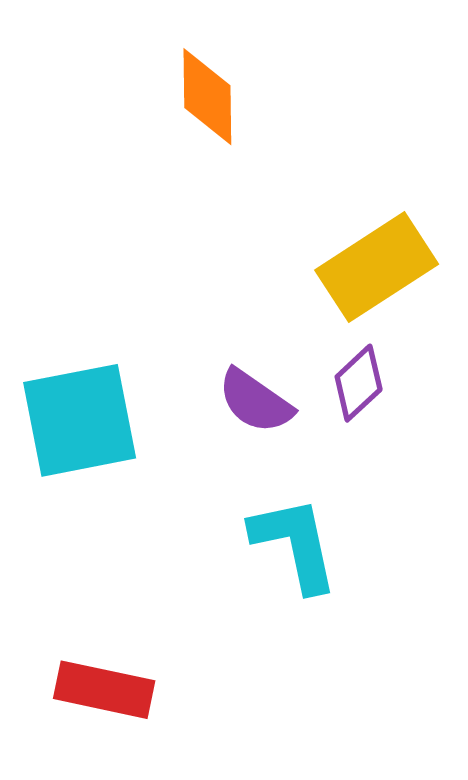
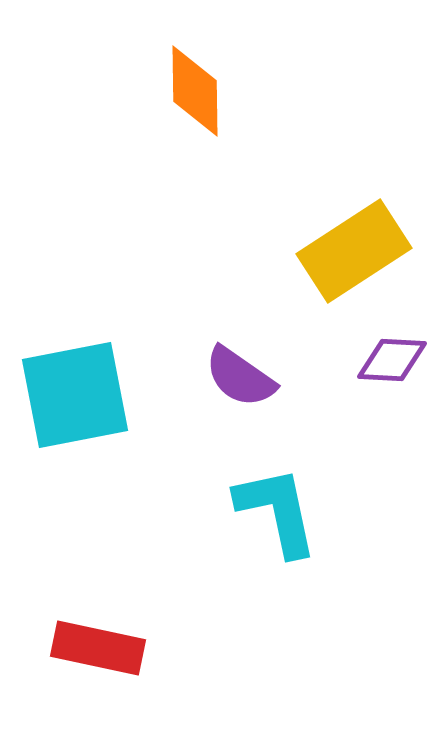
purple diamond: (359, 383) -> (392, 360), moved, turned 46

